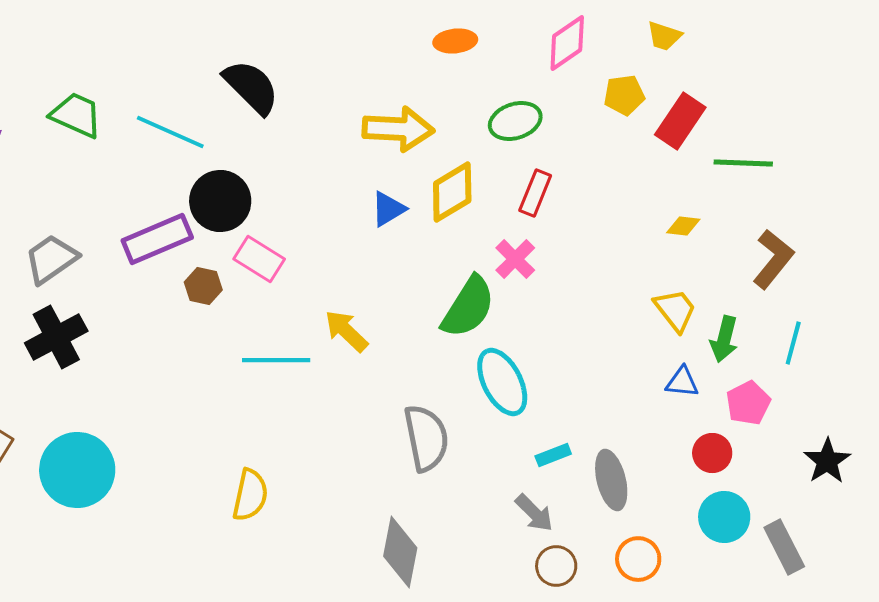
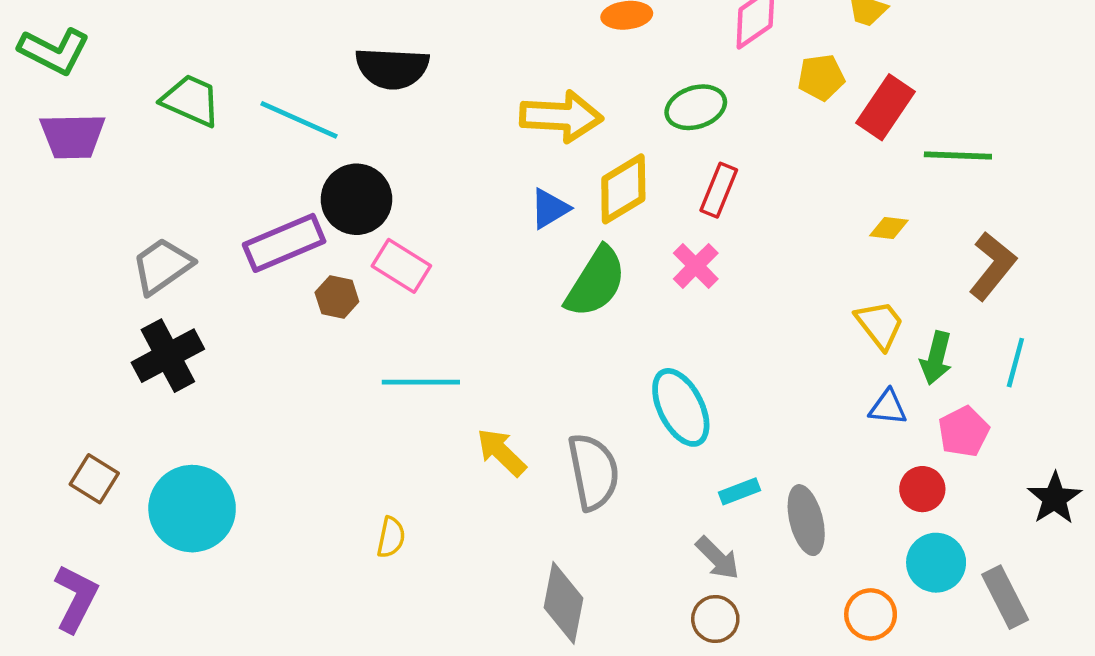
black semicircle: (251, 87) -> (392, 68), turned 138
green semicircle: (468, 307) -> (596, 282), moved
yellow arrow: (346, 331) -> (501, 452), moved
yellow semicircle: (250, 495) -> (391, 537), size x0.7
orange circle: (638, 559) -> (871, 614), moved
brown circle: (556, 566) -> (715, 619), moved

